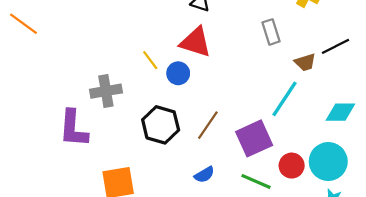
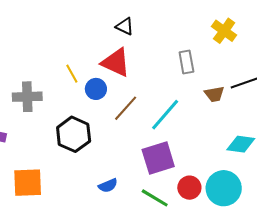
cyan line: (285, 99) -> (165, 115), moved
brown line: (208, 125) -> (126, 108), moved

